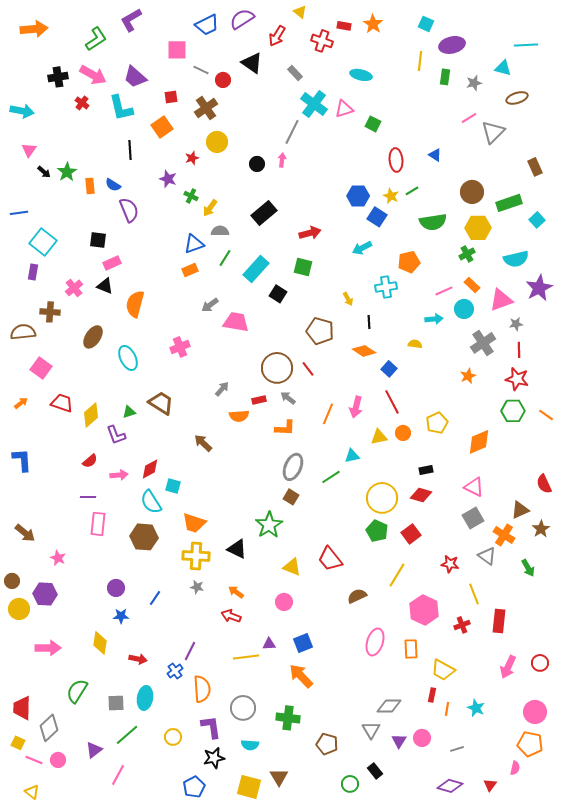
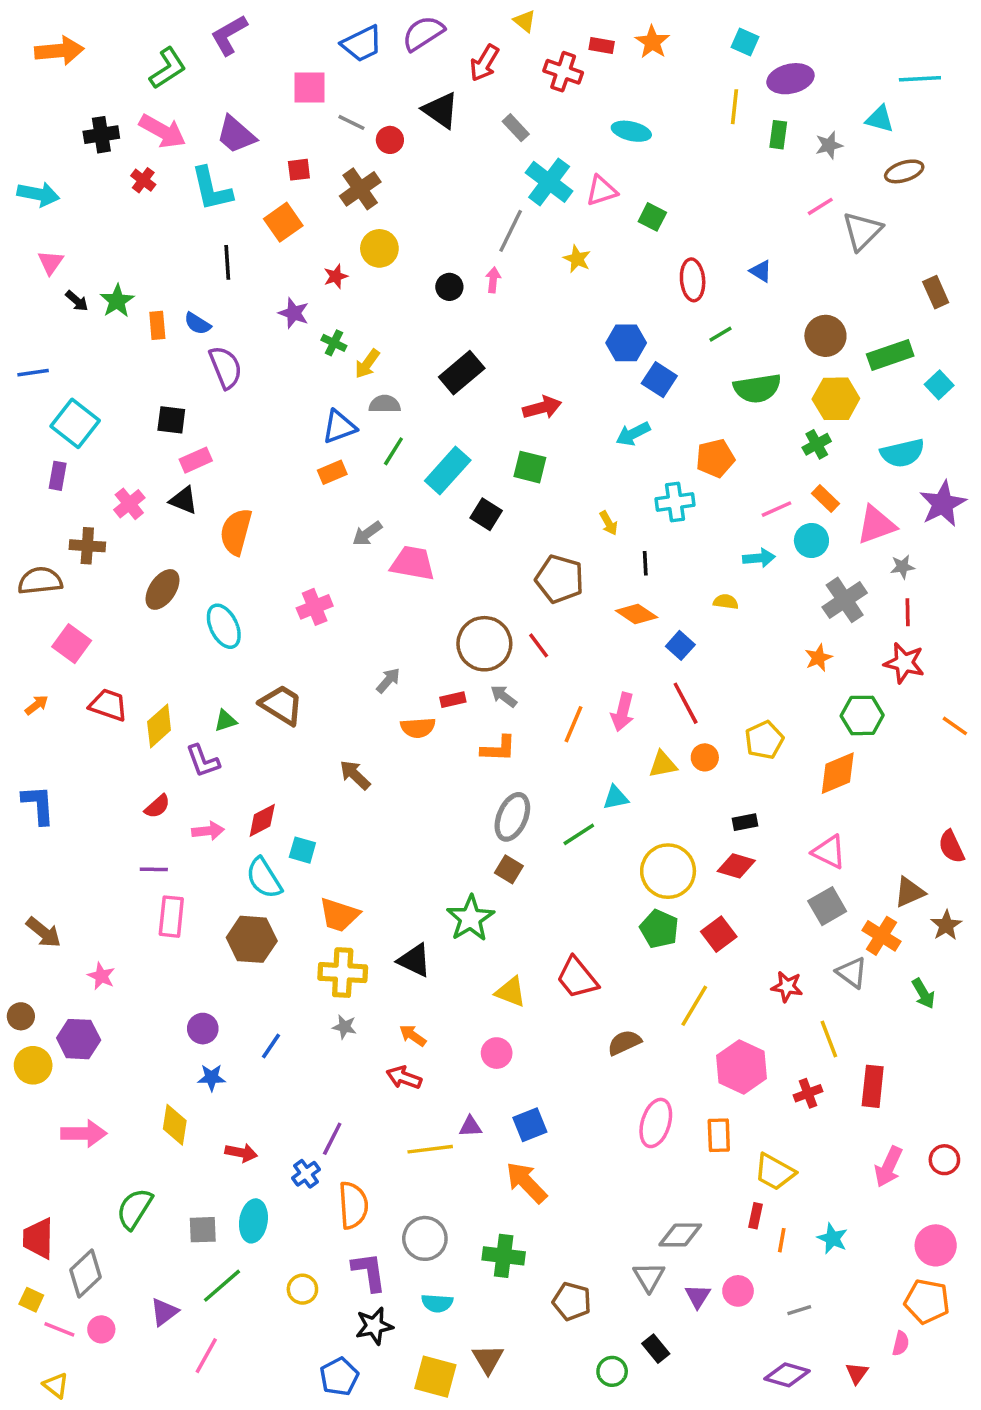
yellow star: (391, 196) -> (577, 259), moved
green hexagon: (513, 411) -> (862, 715), moved

